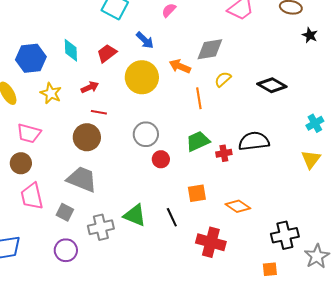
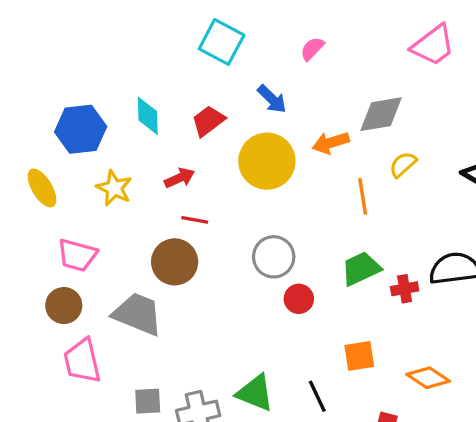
orange arrow: (180, 66) -> (331, 143), turned -40
gray trapezoid: (82, 179) -> (138, 314), moved
gray square: (65, 212) -> (148, 401), moved, turned -30

